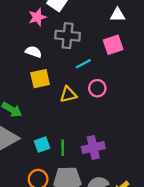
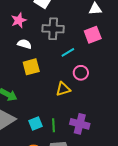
pink star: (37, 17) -> (19, 20), moved
yellow triangle: (68, 94) -> (63, 89), moved
purple cross: (93, 147) -> (80, 124), turned 30

